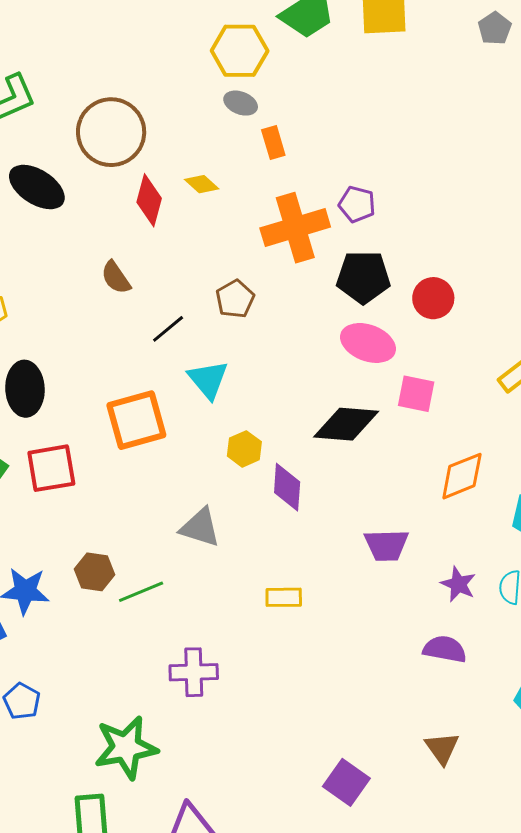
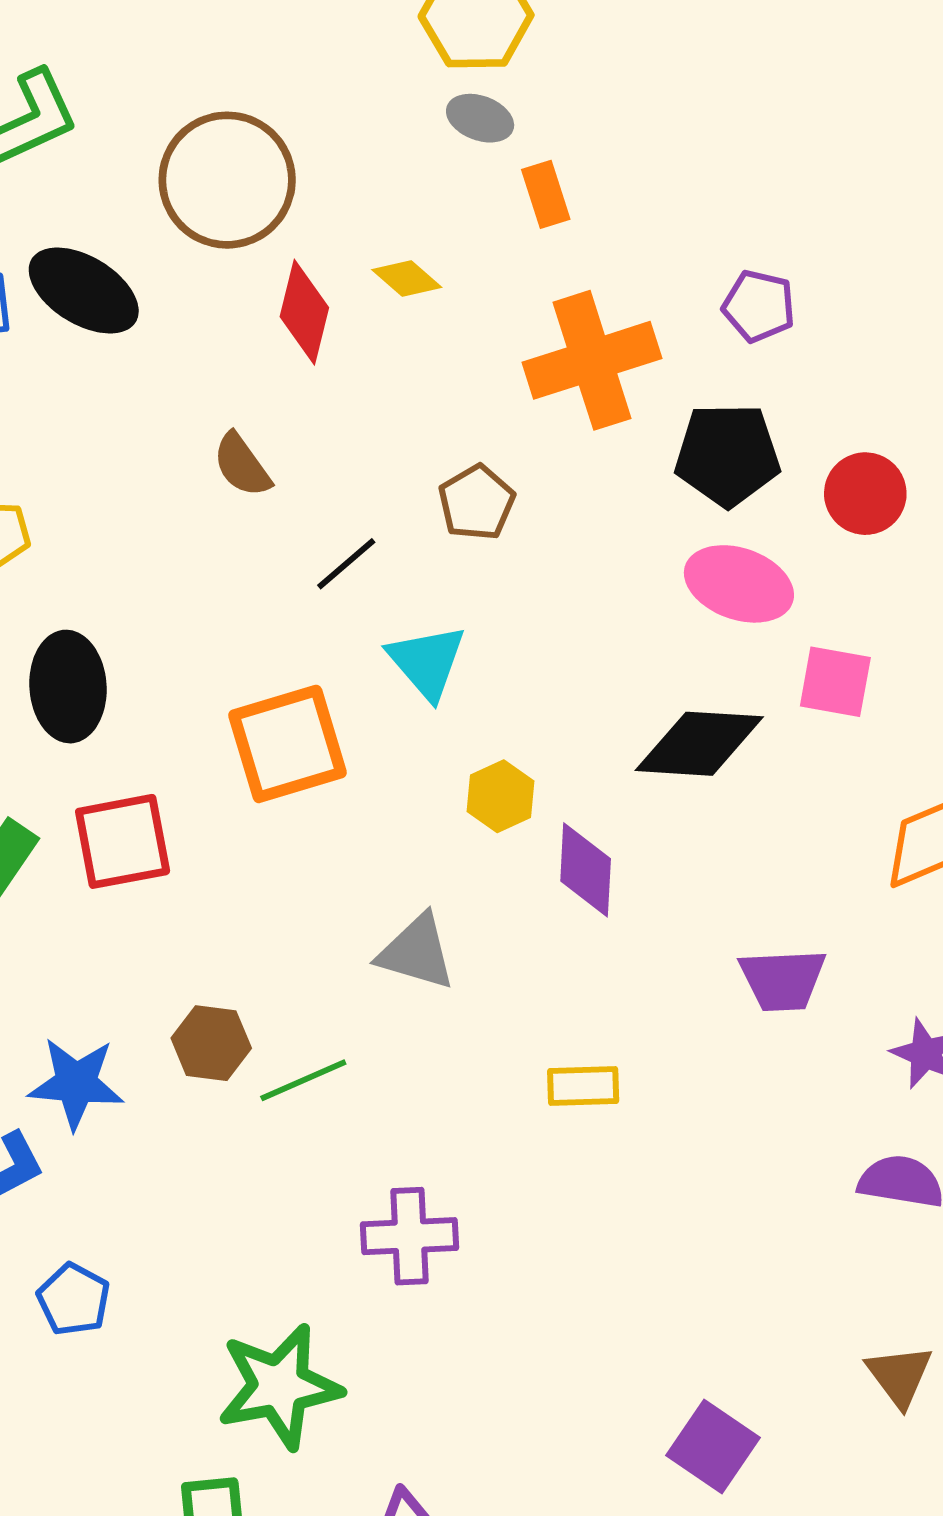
purple pentagon: (357, 204) -> (759, 306), moved

